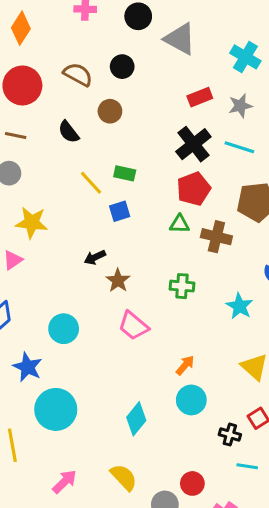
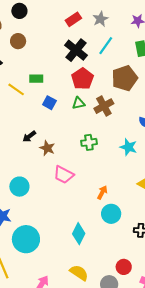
cyan line: (239, 147) -> (106, 46), turned -60
blue square: (120, 211) -> (49, 103), moved, turned -32
brown cross: (216, 237) -> (104, 106), turned -30

